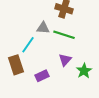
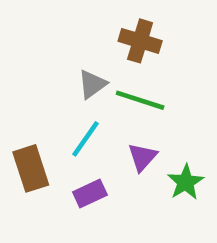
gray triangle: (43, 28) -> (92, 84), turned -40
cyan line: (28, 45) -> (85, 139), moved

